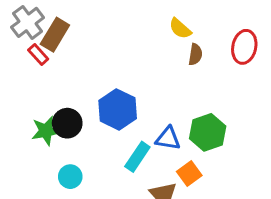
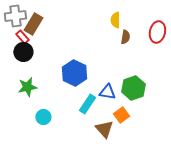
gray cross: (27, 22) -> (15, 16), turned 30
yellow semicircle: (180, 29) -> (115, 20), turned 49
black circle: (67, 123) -> (23, 52), moved

